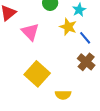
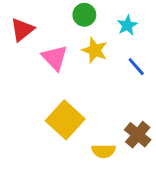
yellow star: (68, 27) -> (95, 50), moved
brown cross: (86, 62) -> (138, 135), moved

